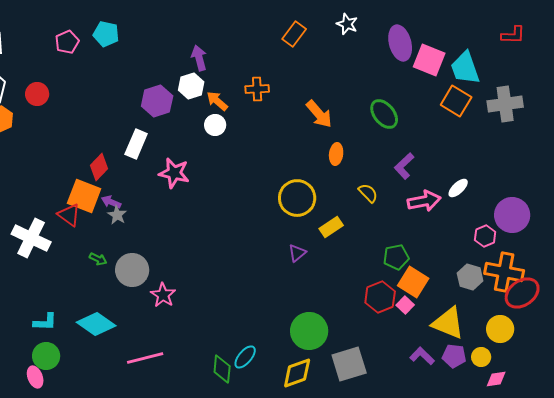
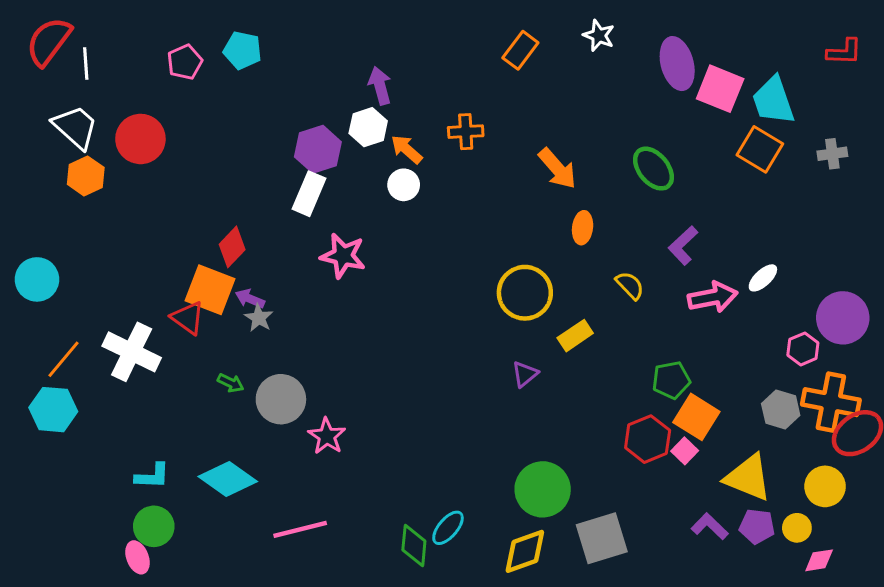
red circle: (37, 94) -> (140, 139), size x1.4
gray cross: (505, 104) -> (832, 154), size x0.6
white rectangle: (136, 144) -> (309, 194), moved

